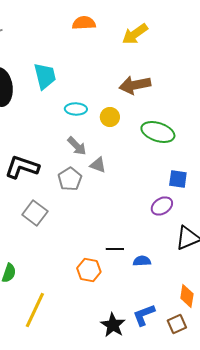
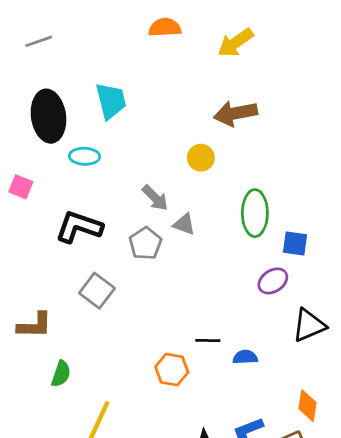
cyan ellipse: (76, 109) -> (84, 156), moved
green ellipse: (158, 132) -> (255, 213), moved, turned 72

